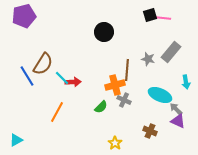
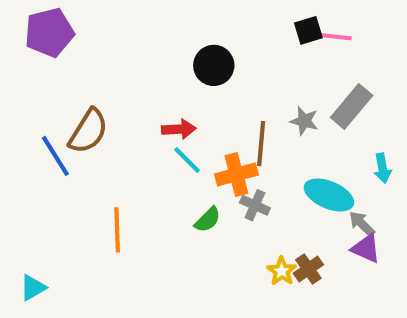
cyan line: (62, 78) -> (187, 160), moved
red arrow: (73, 82) -> (179, 129), moved
orange line: (57, 112) -> (117, 230), turned -30
brown cross: (150, 131) -> (308, 269), turned 32
yellow star: (115, 143) -> (282, 271), moved

